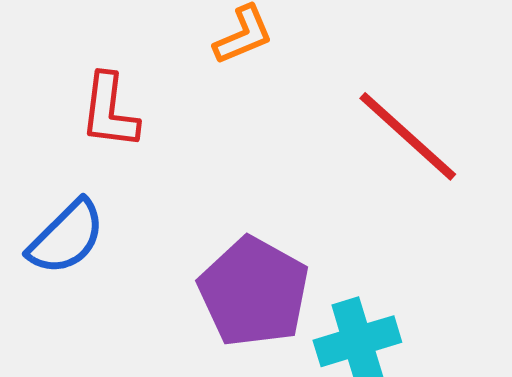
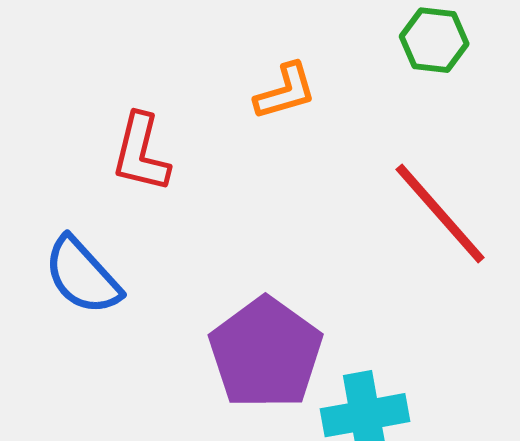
blue semicircle: (66, 237) -> (82, 276), turned 86

